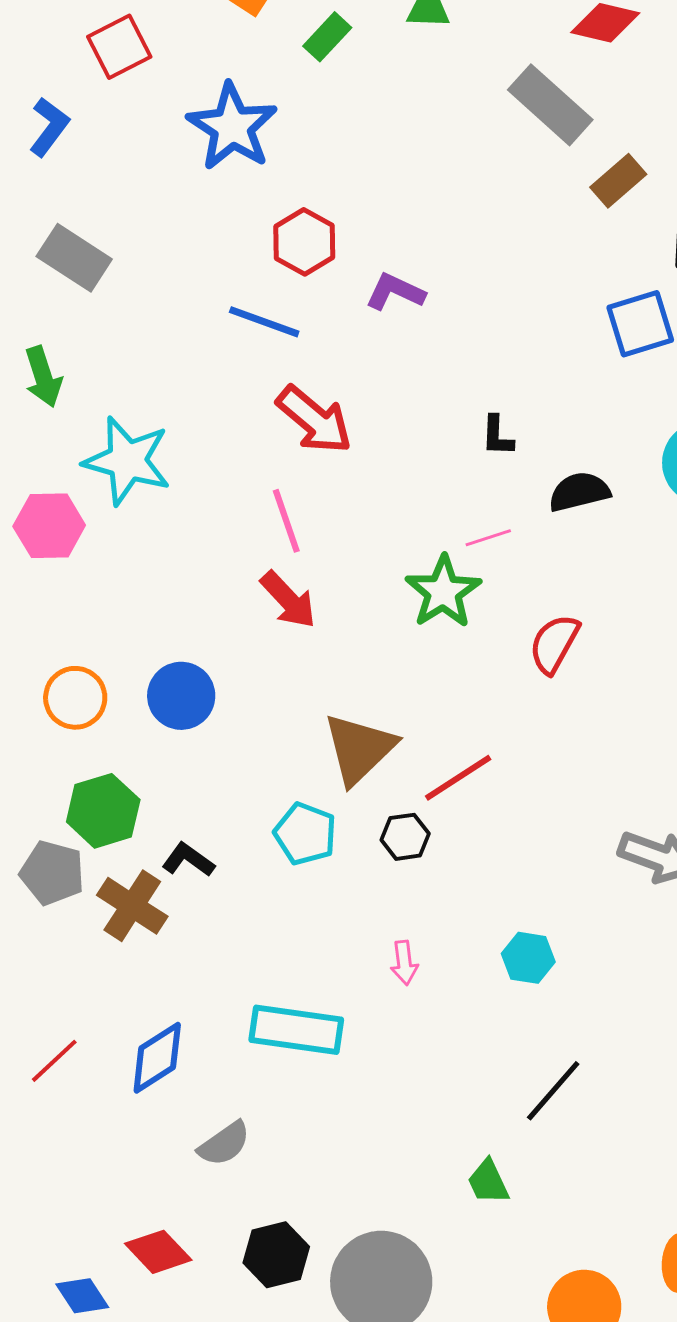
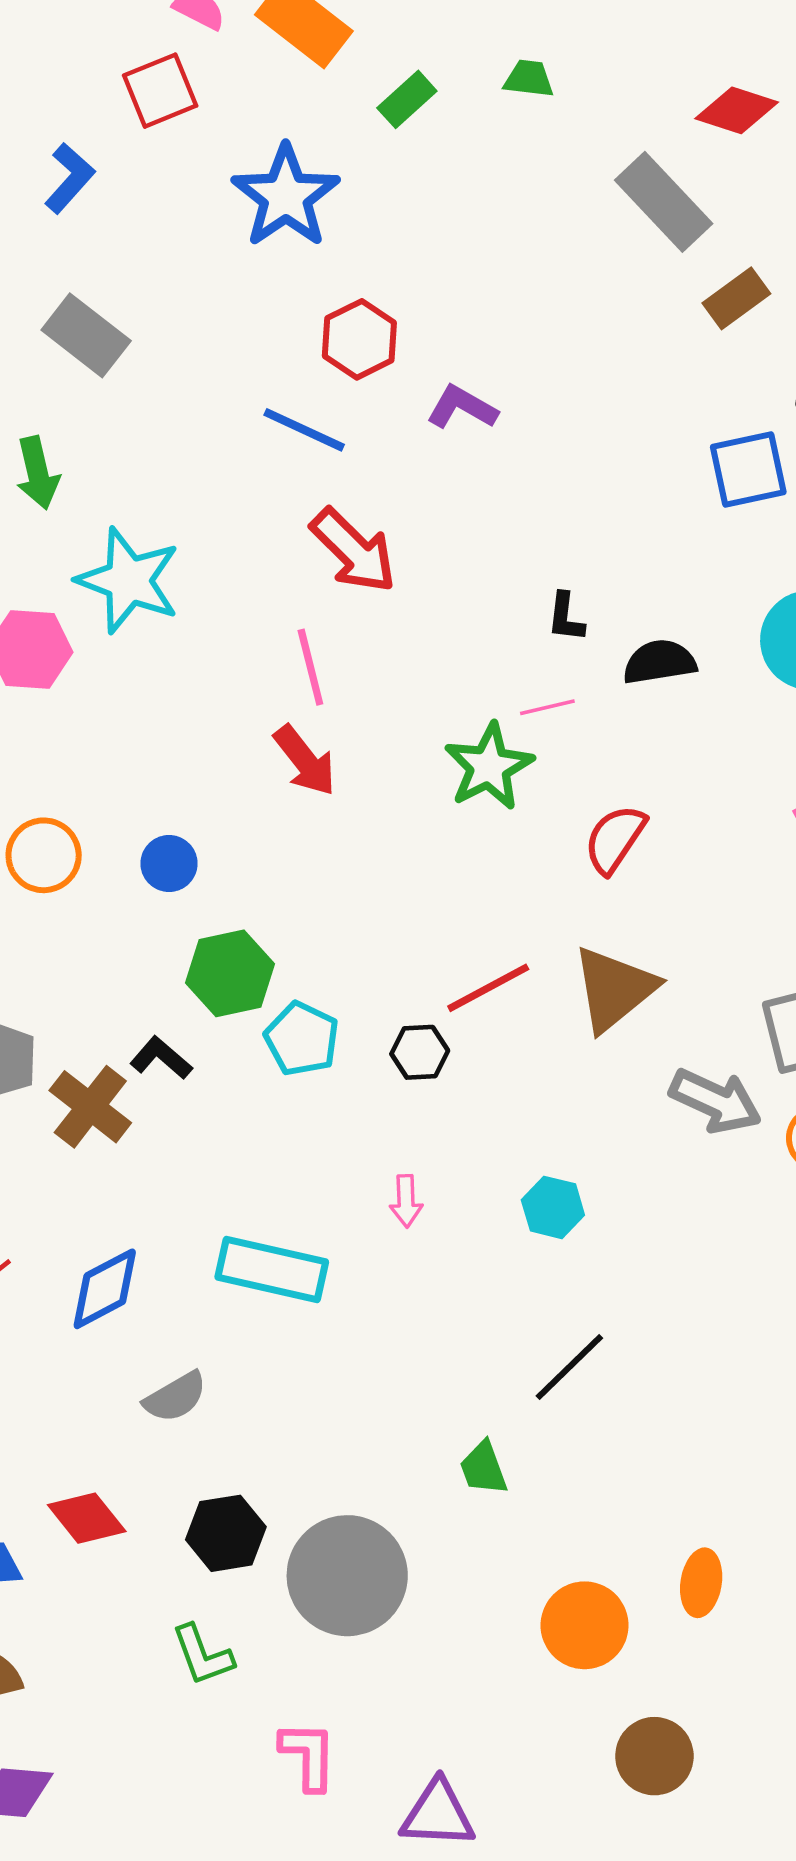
black L-shape: (497, 436) -> (566, 617), moved
blue circle: (181, 696) -> (169, 863), size x0.7
brown triangle: (359, 749) -> (614, 989), moved
green hexagon: (103, 811) -> (230, 973), moved

